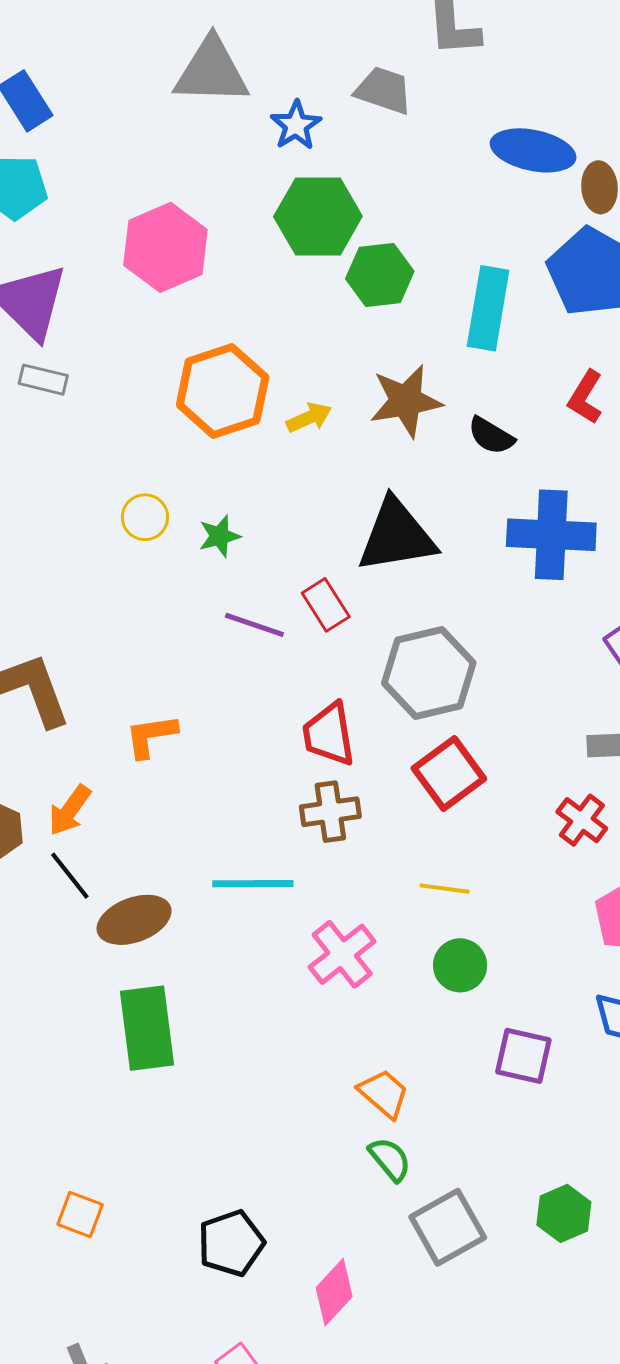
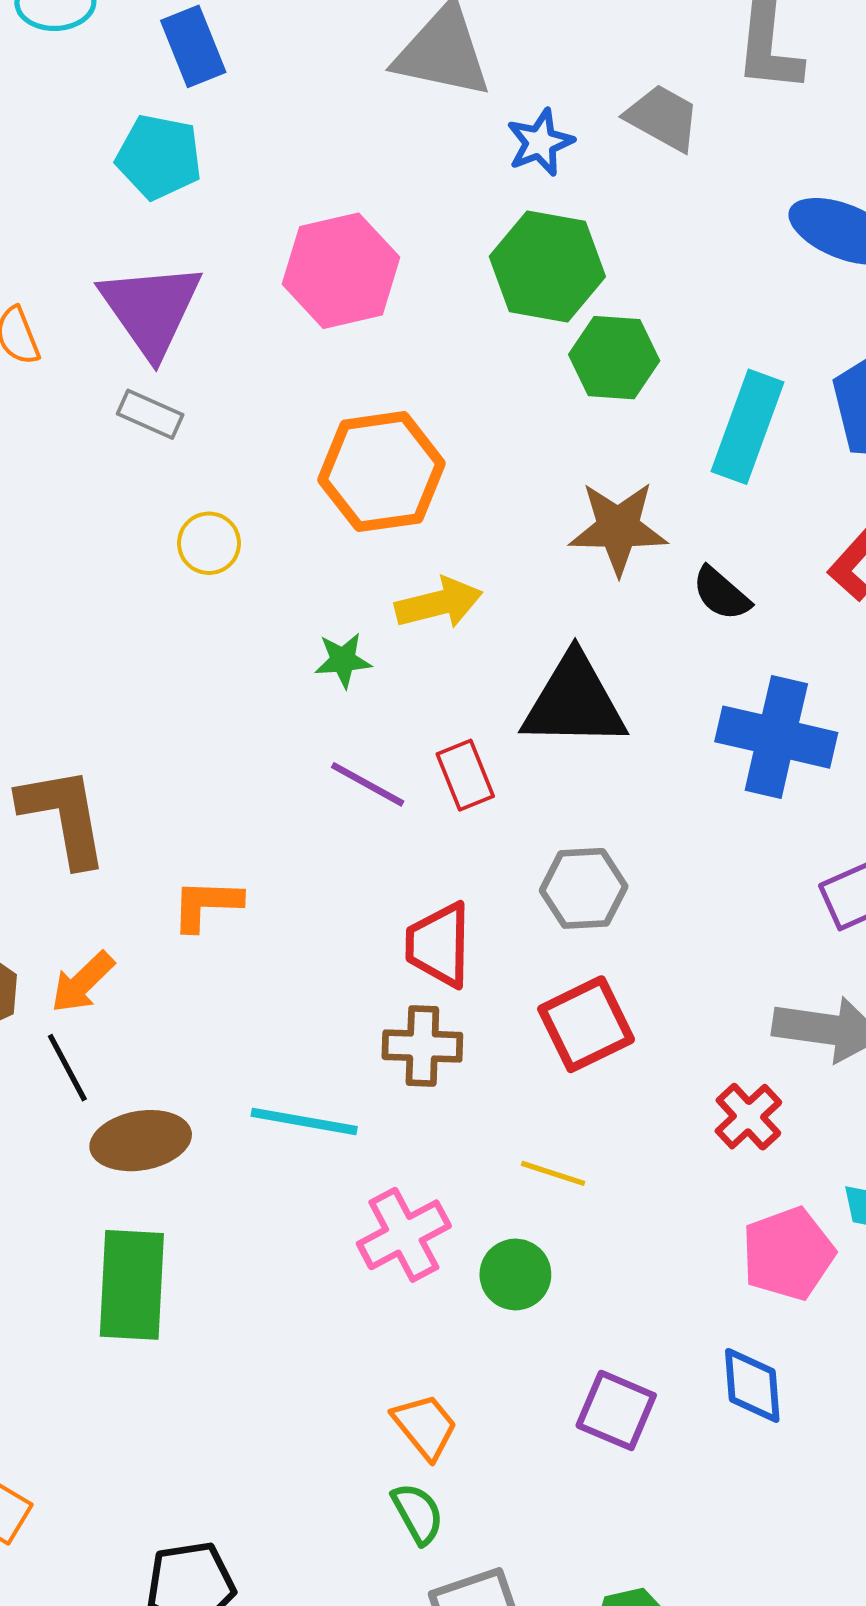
yellow arrow: (309, 418) -> (439, 603), moved, size x1.4
yellow circle: (145, 517) -> (209, 543), moved
gray hexagon: (429, 673) -> (584, 888), size x0.7
green circle: (460, 965) -> (515, 1274), moved

